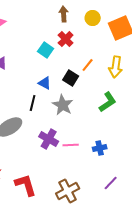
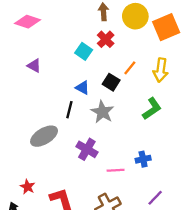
yellow circle: (93, 18) -> (135, 16), size x1.5
pink line: (71, 145) -> (116, 170), moved

